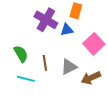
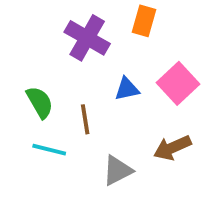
blue triangle: (67, 30) -> (127, 89), moved
gray triangle: (69, 67) -> (117, 170), moved

